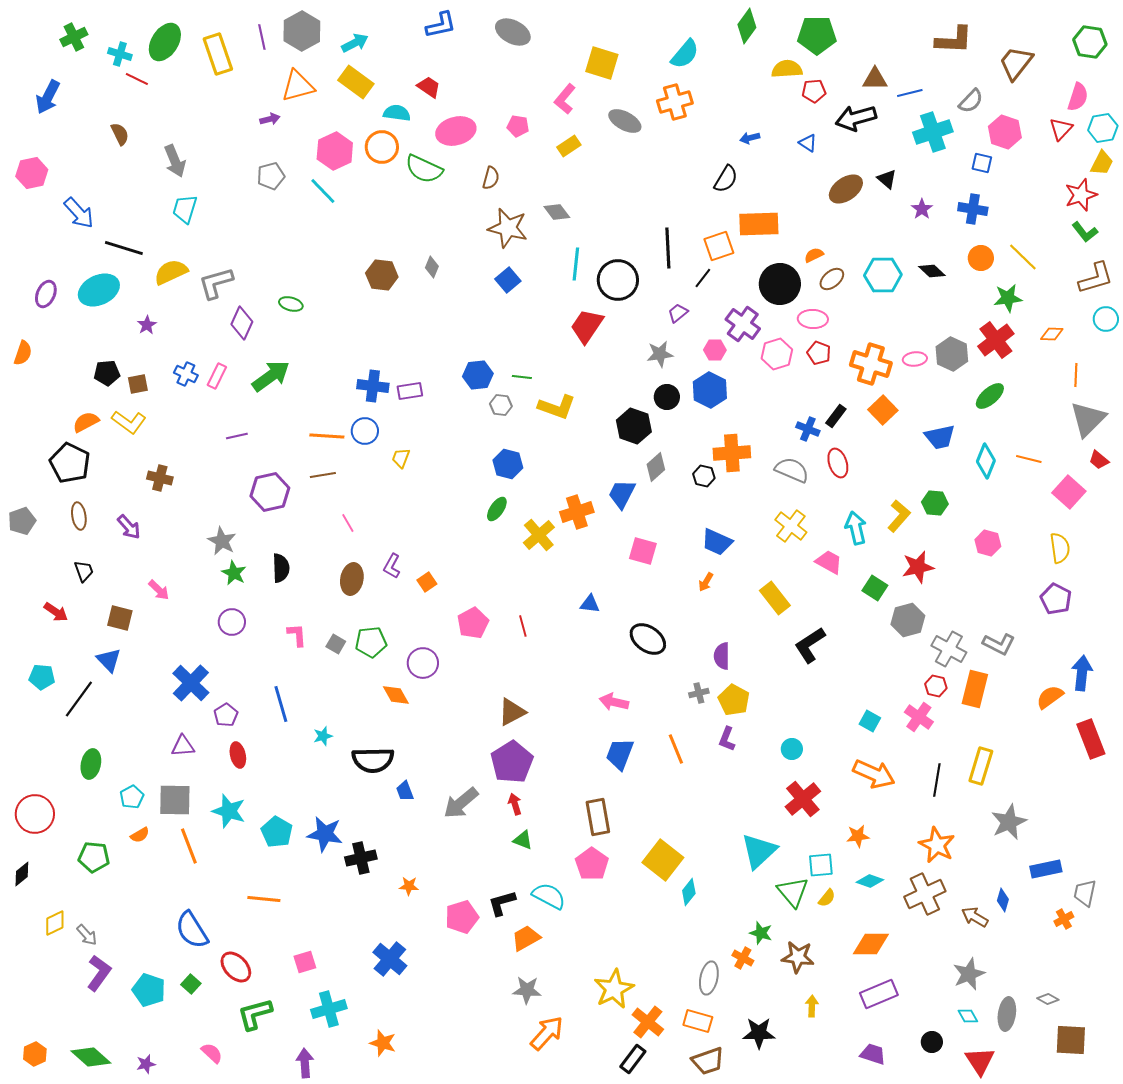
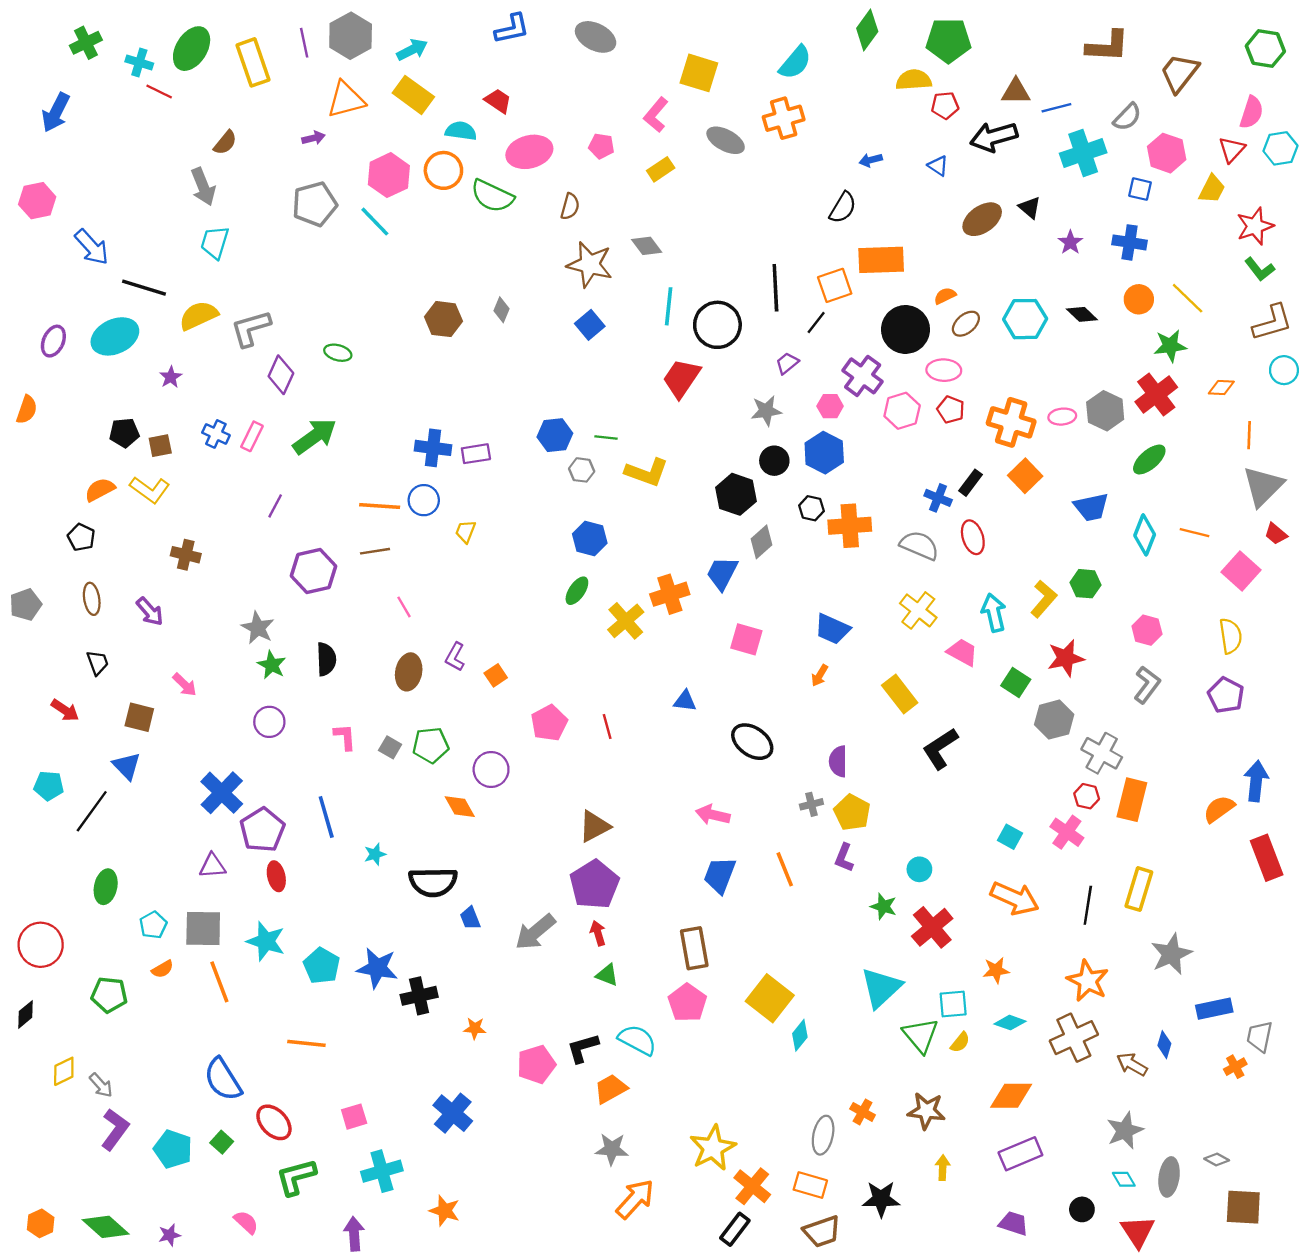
brown semicircle: (120, 134) -> (225, 143), moved, turned 65
yellow trapezoid: (1102, 163) -> (1212, 189), moved
gray pentagon: (271, 176) -> (315, 204), size x1.4
purple line: (237, 436) -> (275, 506), turned -50
black pentagon: (70, 463) -> (81, 537), size x0.6
black hexagon: (704, 476) -> (811, 508), moved
gray L-shape: (999, 644) -> (1147, 685), moved, turned -80
purple pentagon: (226, 715) -> (262, 830), size x1.6
green star: (761, 933) -> (883, 906), moved

